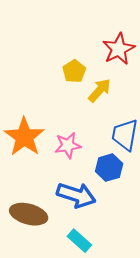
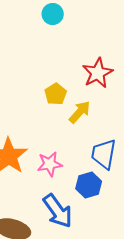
blue arrow: (76, 195) -> (58, 211), turned 36

